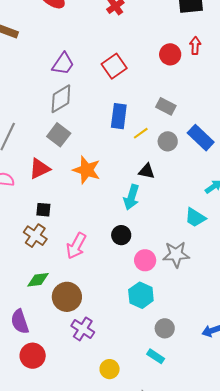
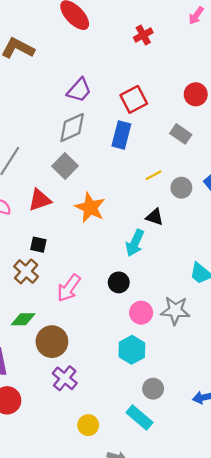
gray rectangle: (166, 106) -> (181, 134), moved
blue rectangle: (119, 116) -> (121, 135), moved
cyan rectangle: (156, 356) -> (139, 418), size x1.4

